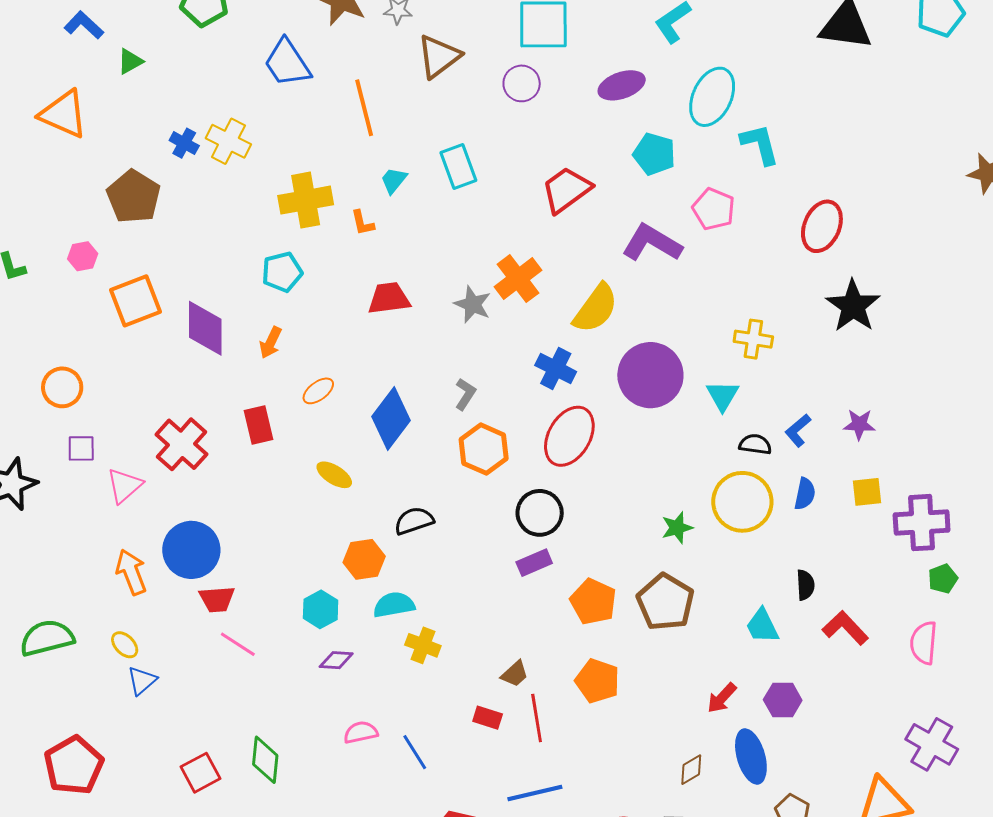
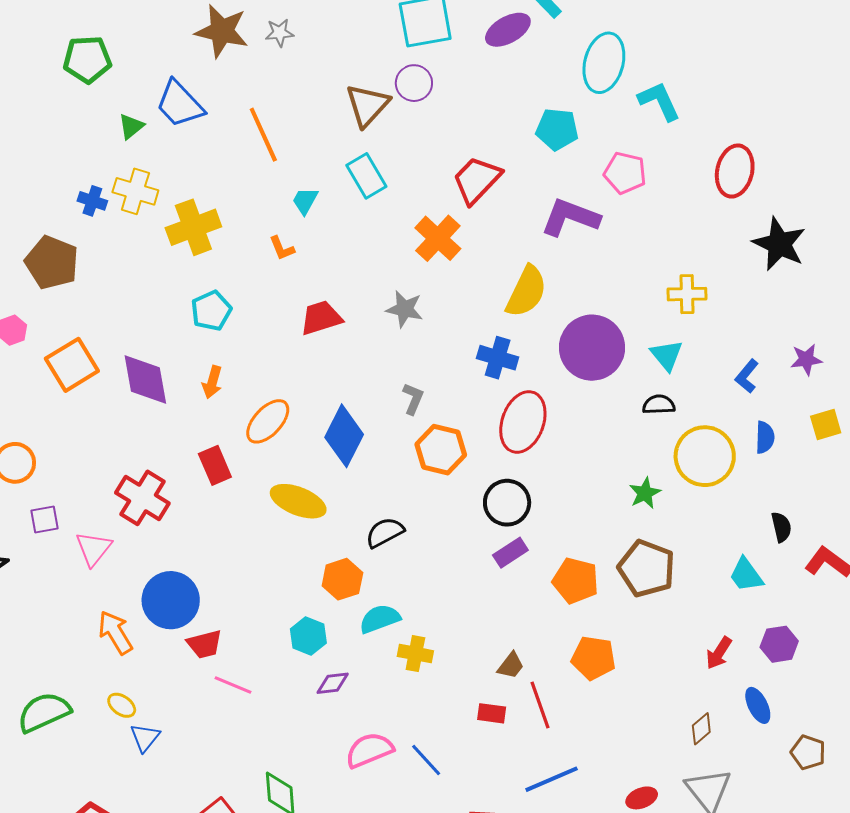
brown triangle: (439, 56) -> (367, 105), moved
green triangle: (130, 61) -> (131, 126), moved
purple ellipse: (622, 85) -> (508, 30), moved
yellow cross: (306, 200) -> (193, 227), moved
orange cross: (518, 279) -> (438, 238), moved
orange ellipse: (318, 391) -> (268, 421), size x1.5
black semicircle: (755, 444) -> (659, 405), moved
yellow ellipse: (334, 475) -> (298, 501), size x1.5
pink semicircle: (361, 732) -> (369, 750), size x1.4
blue ellipse: (751, 756) -> (758, 705), size x0.7

